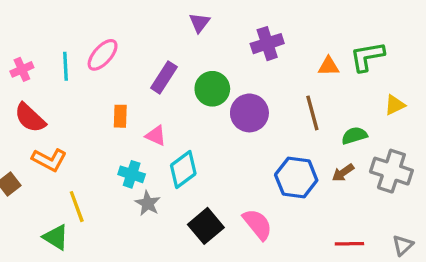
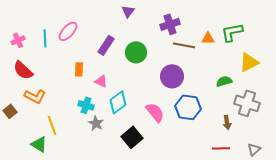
yellow triangle: (395, 105) -> (249, 62), size x1.5
purple circle: (249, 113) -> (172, 76), moved
brown line: (312, 113) -> (184, 45), moved, turned -65
brown arrow: (343, 173) -> (227, 122), moved, turned -64
pink semicircle: (257, 224) -> (155, 112), moved

